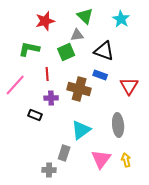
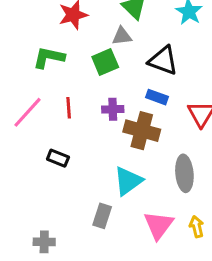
red line: (47, 74) -> (69, 108), moved
brown cross: (79, 89) -> (142, 131), moved
purple cross: (51, 98) -> (113, 109), moved
gray cross: (49, 170) -> (44, 242), moved

